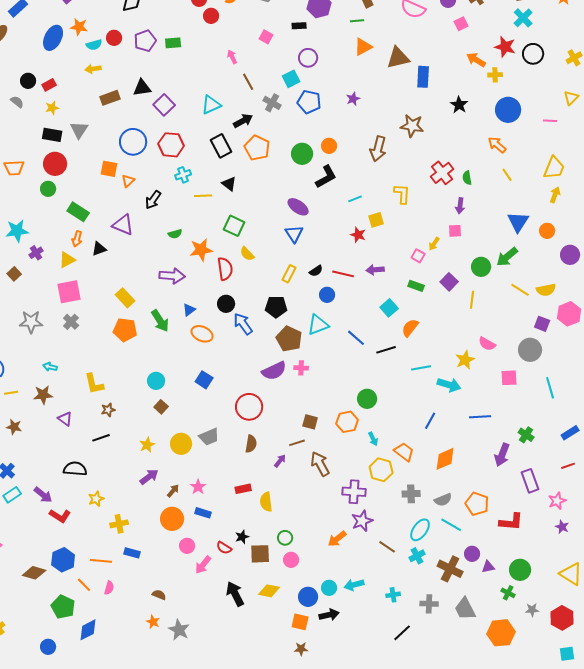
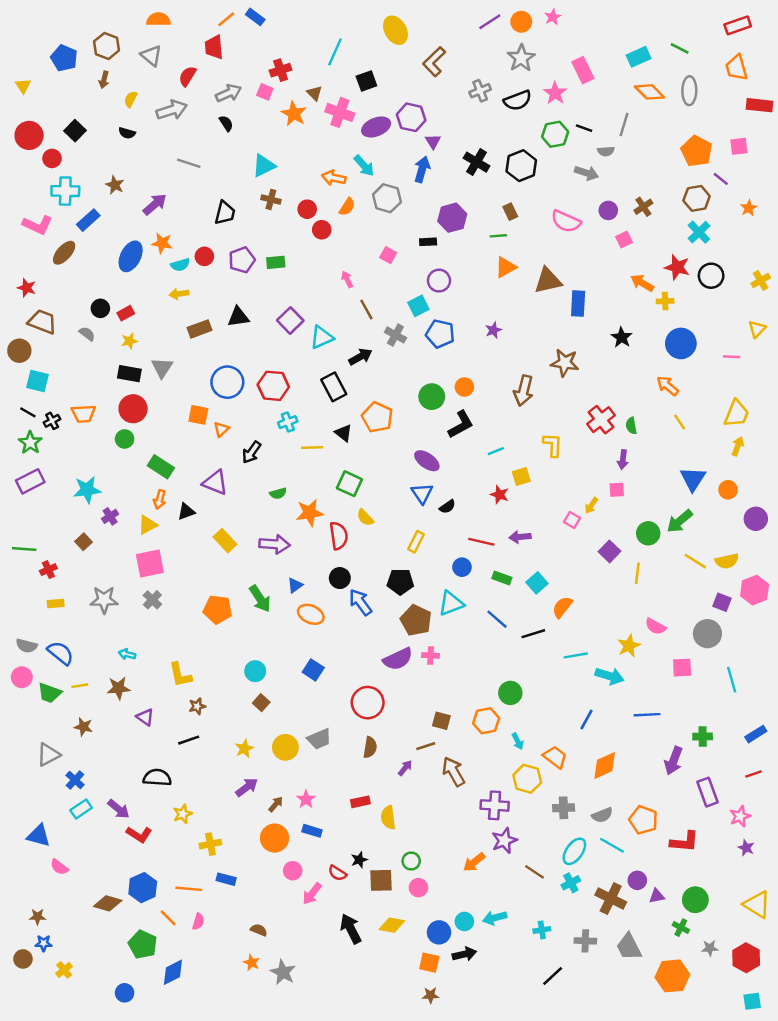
purple square: (164, 105) -> (290, 320), moved
orange pentagon: (257, 148) -> (377, 417), moved
black semicircle: (316, 271) -> (447, 507), moved
green rectangle: (416, 286) -> (502, 578), moved
yellow rectangle: (125, 298) -> (225, 541), moved
green cross: (526, 435) -> (703, 736), turned -35

